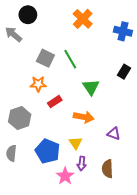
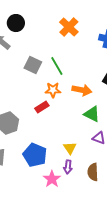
orange star: (38, 84) -> (53, 90), moved
green triangle: (91, 87) -> (92, 114), moved, turned -30
orange arrow: (84, 117) -> (82, 90), moved
yellow triangle: (75, 143) -> (70, 148), moved

